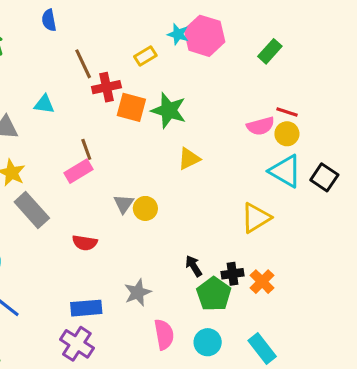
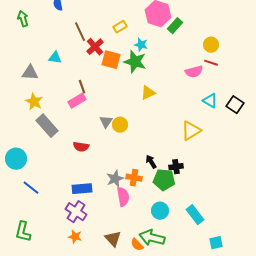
cyan star: (178, 34) -> (141, 45), moved
green rectangle: (270, 51) -> (175, 26), moved
red cross: (106, 87) -> (95, 47), turned -30
yellow circle: (287, 134) -> (211, 45), moved
cyan triangle: (285, 171) -> (210, 101), size x0.7
orange cross: (262, 282) -> (134, 178), moved, turned -35
green pentagon: (214, 294) -> (164, 180), turned -30
pink semicircle: (164, 334) -> (123, 197), moved

